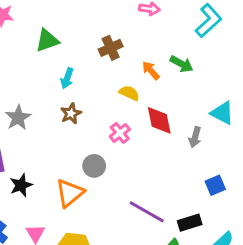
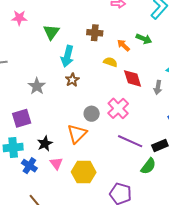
green triangle: (47, 40) -> (51, 32), turned -30
brown cross: (111, 48) -> (95, 33), turned 35
cyan arrow: (67, 78) -> (67, 56), size x1.5
pink cross: (120, 133) -> (118, 108), moved, size x1.5
black star: (21, 185) -> (45, 144), moved

